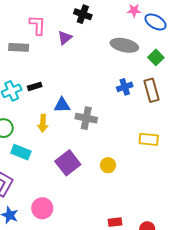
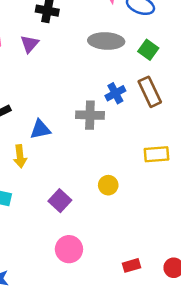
gray cross: (86, 118) -> (90, 115), moved
purple square: (68, 163) -> (60, 201), size x0.7
yellow circle: (108, 165) -> (108, 185), moved
pink circle: (42, 208) -> (69, 249), moved

